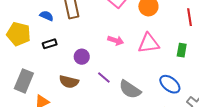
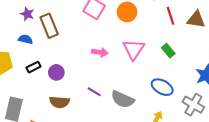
pink triangle: (149, 43) -> (134, 49), turned -40
green rectangle: (182, 50) -> (168, 51), turned -40
purple circle: (82, 57) -> (56, 72), moved

